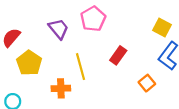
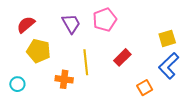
yellow square: (162, 28) -> (167, 38), turned 36
yellow pentagon: (29, 63) -> (39, 51), turned -30

